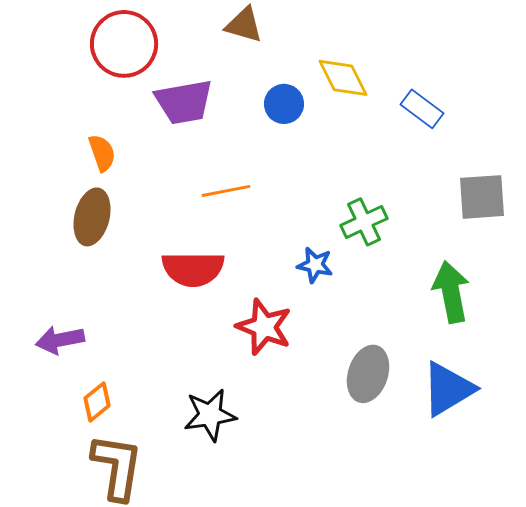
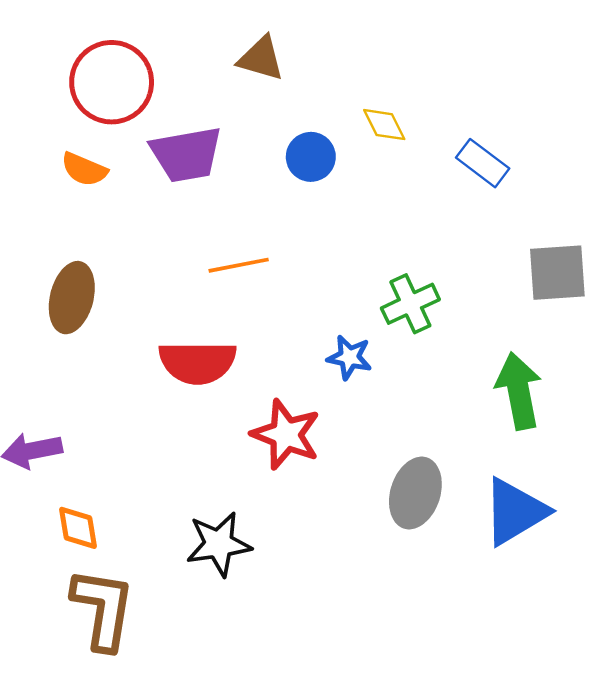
yellow diamond: (343, 78) -> (384, 125), size x0.7
orange semicircle: (102, 153) -> (84, 169), moved, turned 132
orange diamond: (97, 402) -> (78, 528), turned -60

